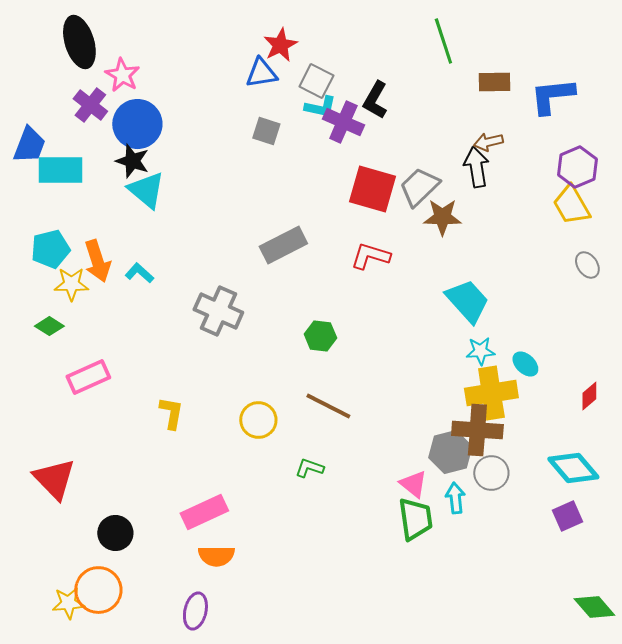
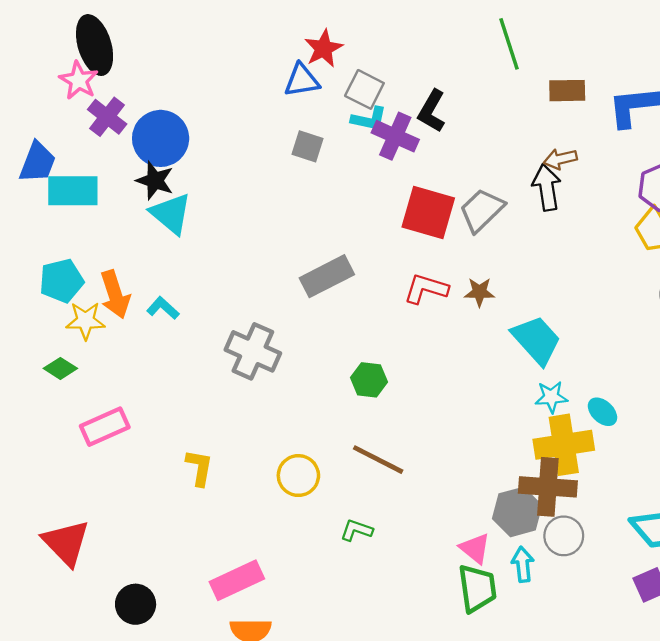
pink star: (122, 75) -> (79, 80), moved
brown star: (442, 217) -> (479, 292), moved, size x0.7

